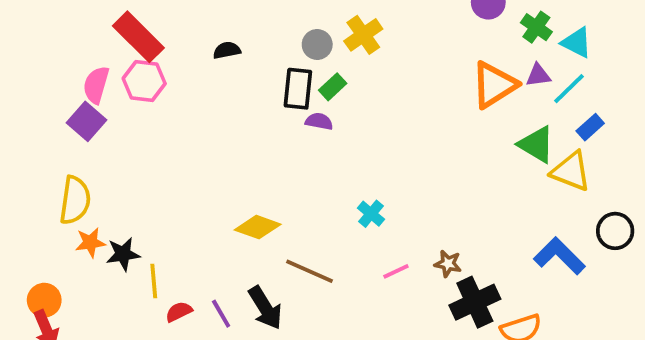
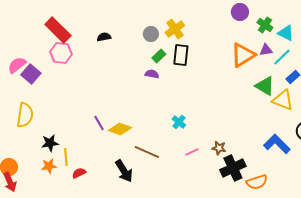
pink semicircle: (96, 85) -> (17, 65), moved, turned 36
black rectangle: (298, 89) -> (181, 55), moved
orange star: (90, 242) -> (49, 166), moved
purple line: (221, 314) -> (99, 123), moved

